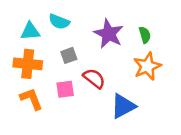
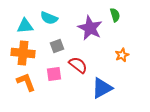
green semicircle: (145, 35) -> (115, 15), moved
orange star: (147, 66) -> (122, 55), size x0.6

